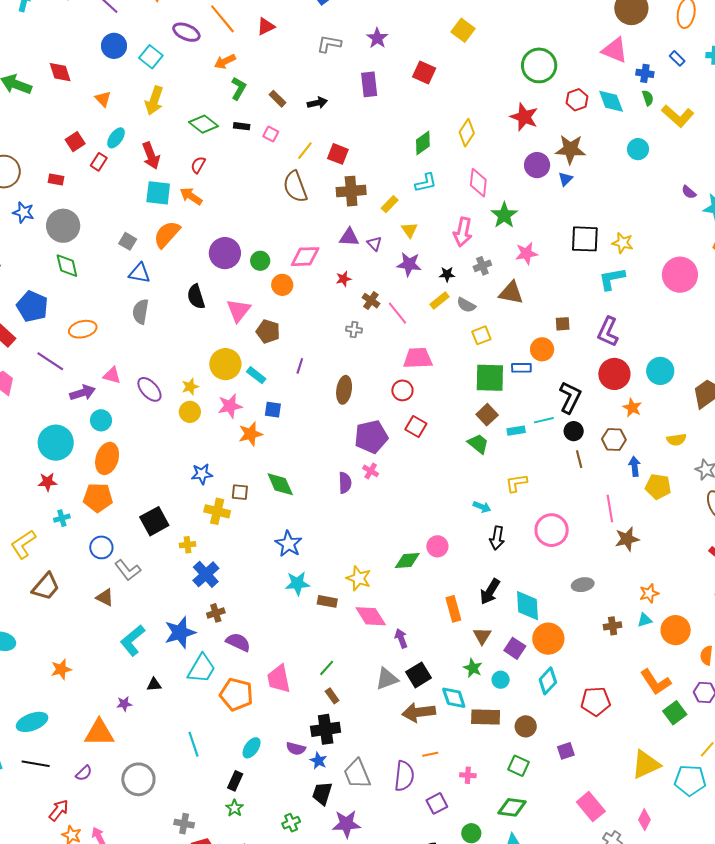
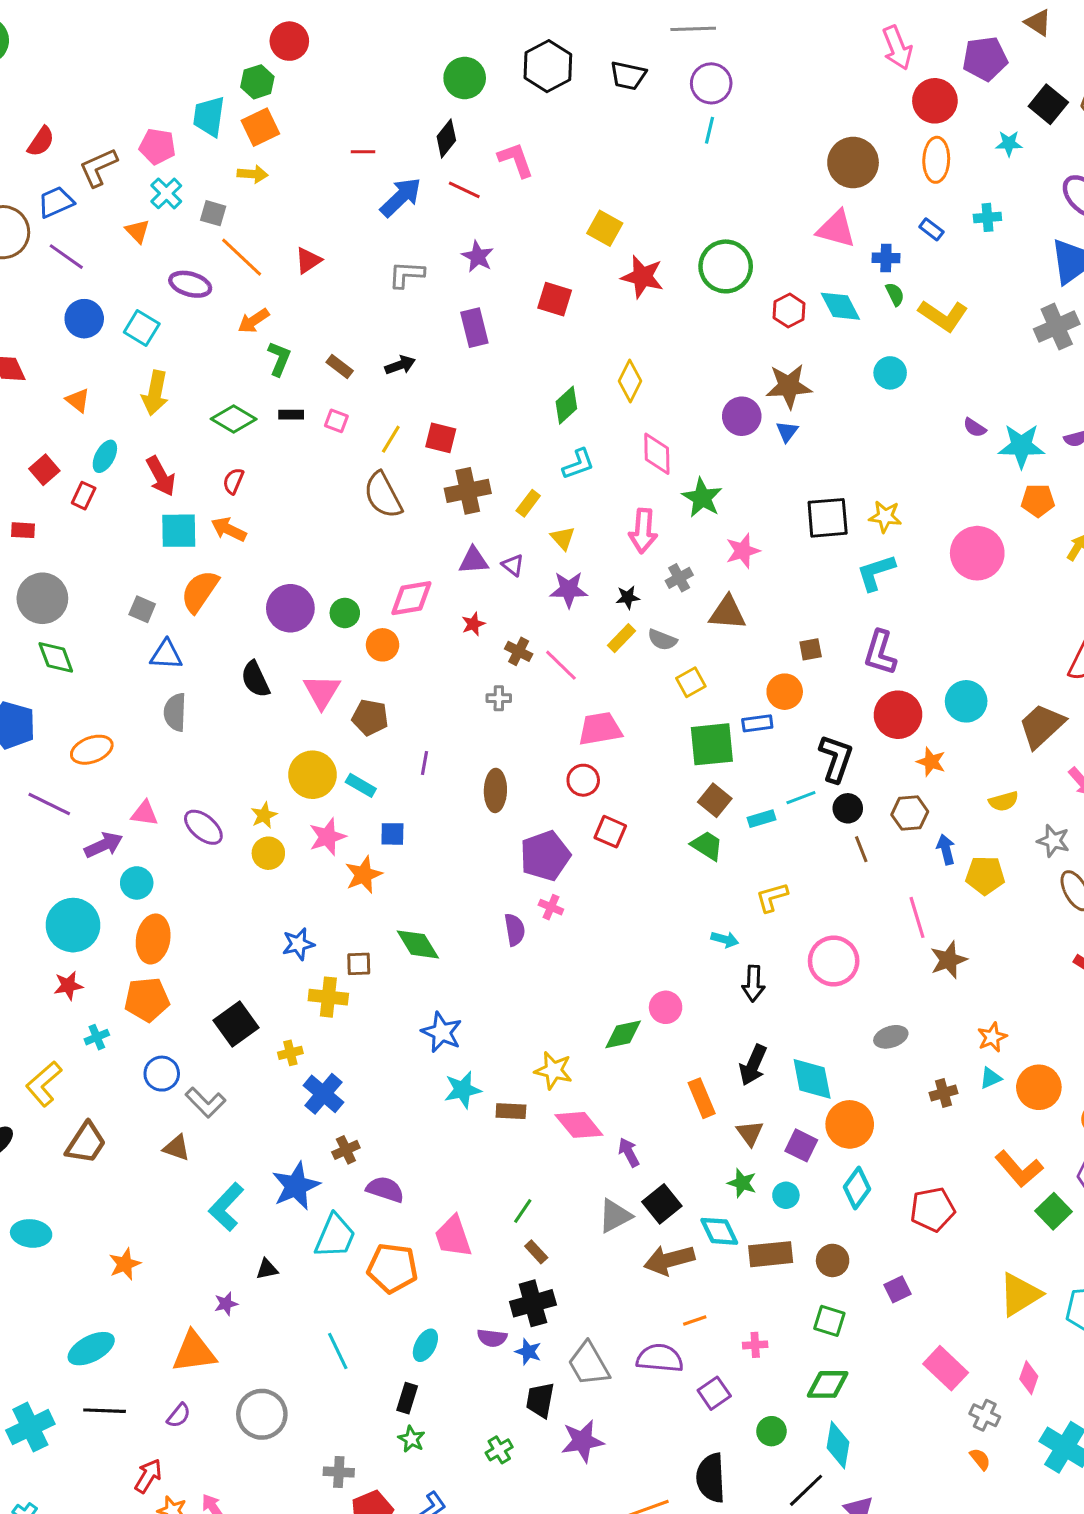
red star: (524, 117) -> (642, 277), moved
purple semicircle: (404, 776) -> (660, 1358), turned -84

